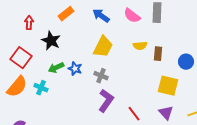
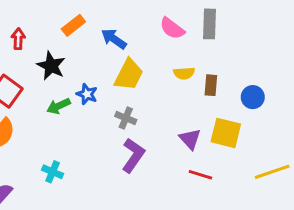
blue arrow: (101, 16) -> (114, 39), moved
blue star: (75, 69) -> (87, 94), moved
cyan cross: (41, 88) -> (53, 172), moved
purple triangle: (166, 113) -> (190, 139), moved
red line: (134, 114) -> (200, 175), moved, turned -35

